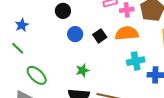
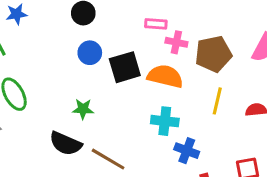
black square: (100, 36) -> (125, 67), size x1.5

